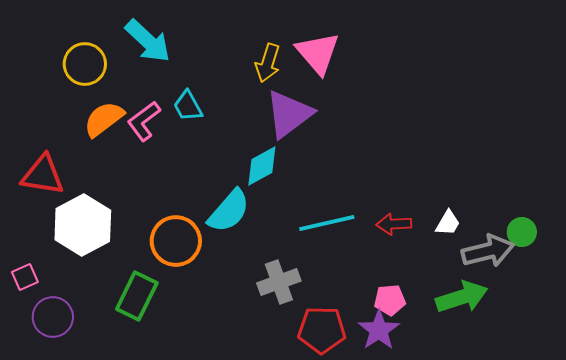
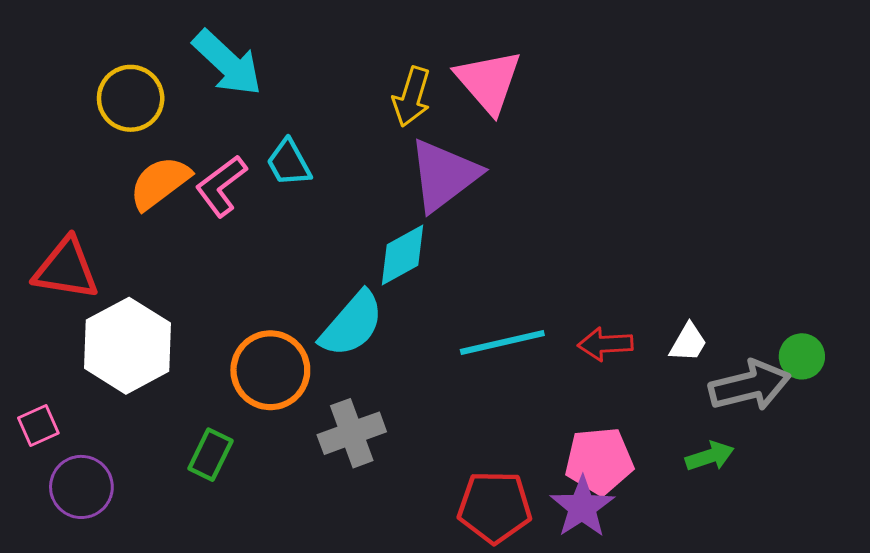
gray cross: (279, 282) -> (352, 433), moved
green rectangle: (137, 296) -> (210, 455), size x0.7
green arrow: (462, 297) -> (710, 456), size x0.6
pink pentagon: (390, 300) -> (599, 461), size x1.4

